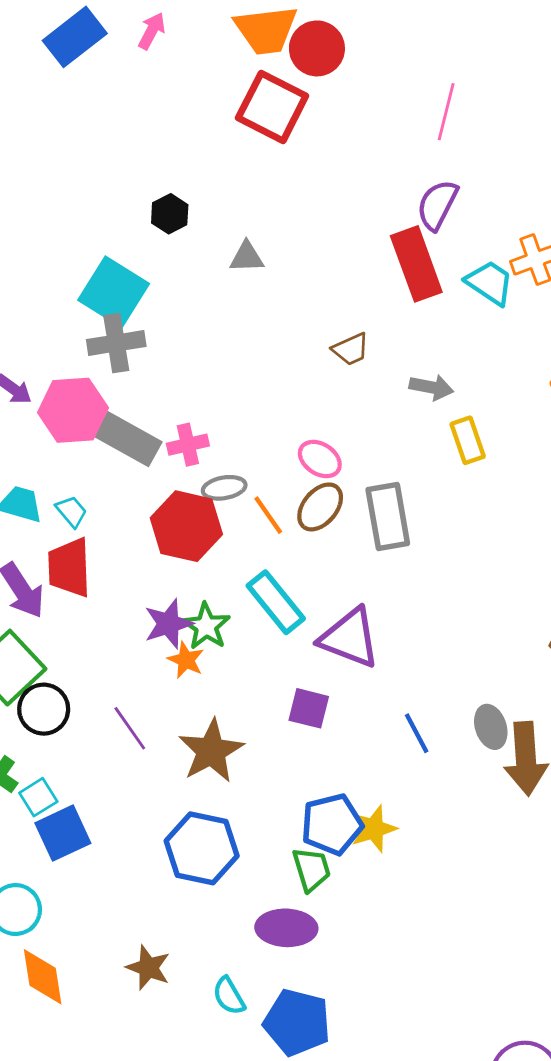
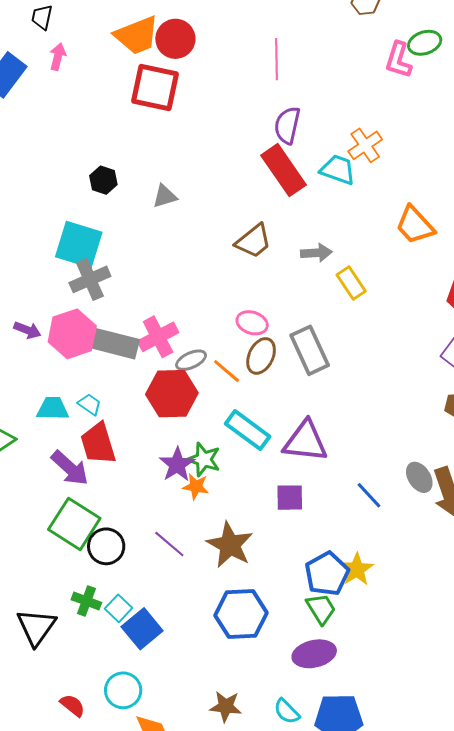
brown trapezoid: (351, 349) -> (254, 241), size x1.4
pink cross: (188, 445) -> (158, 337), size x1.4

